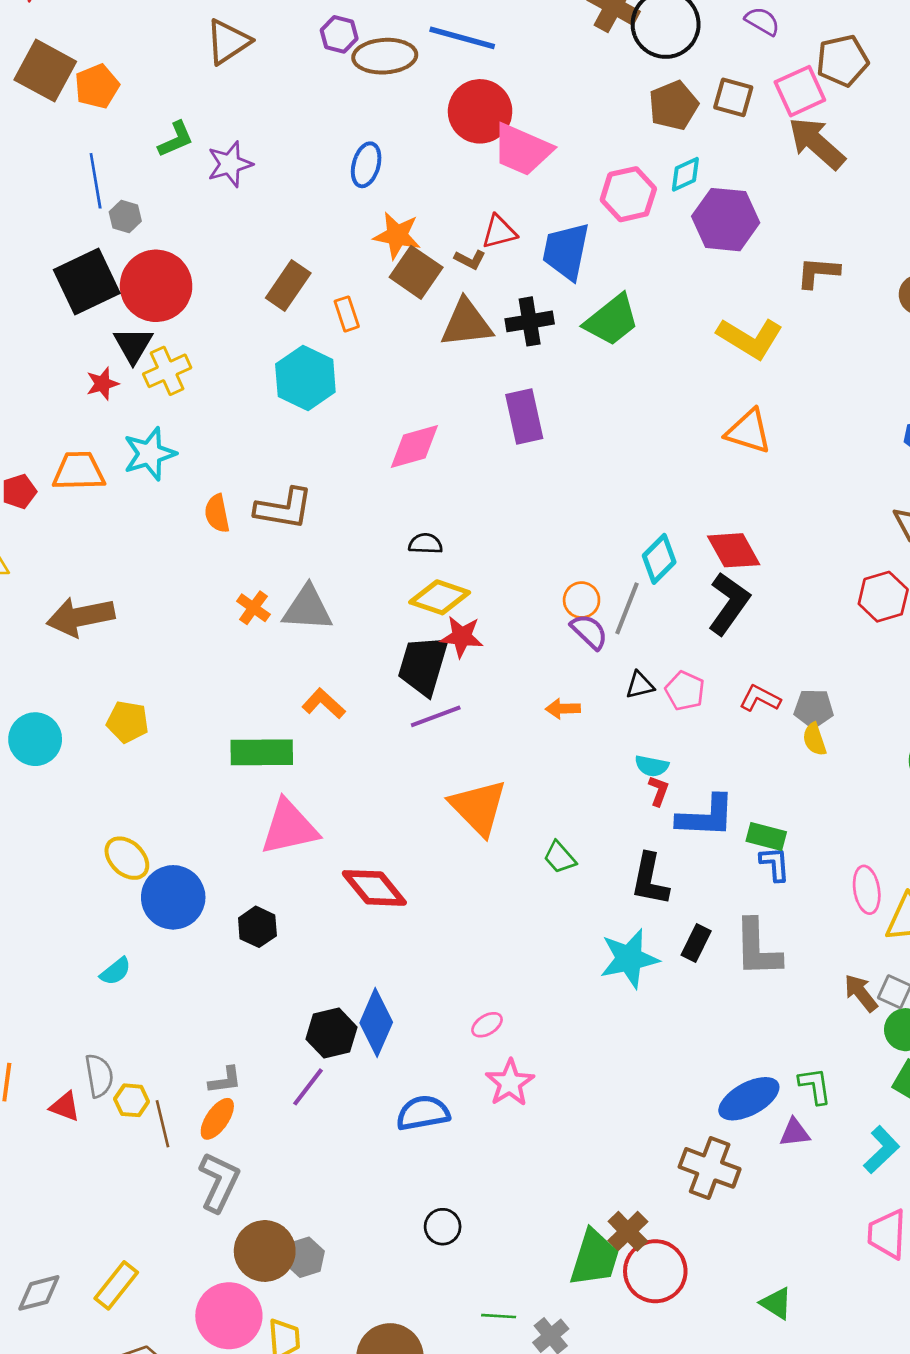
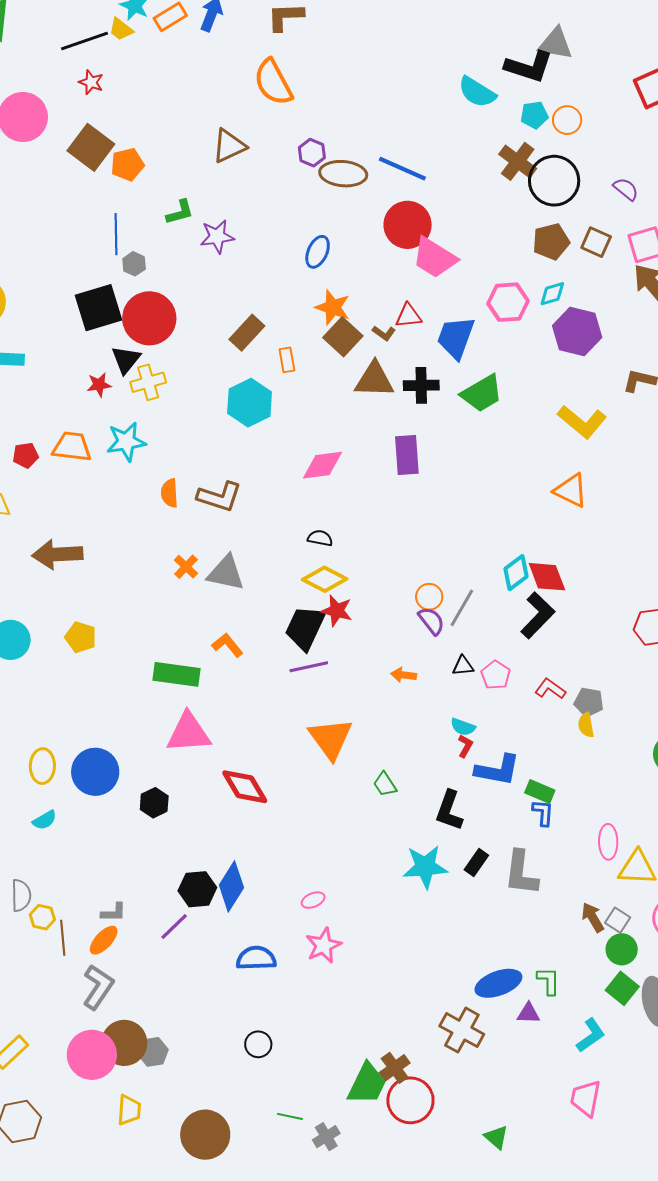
cyan diamond: (659, 559) -> (516, 573), moved
yellow ellipse: (127, 858) -> (42, 766), moved, turned 40
pink circle: (229, 1316) -> (92, 1055), moved

